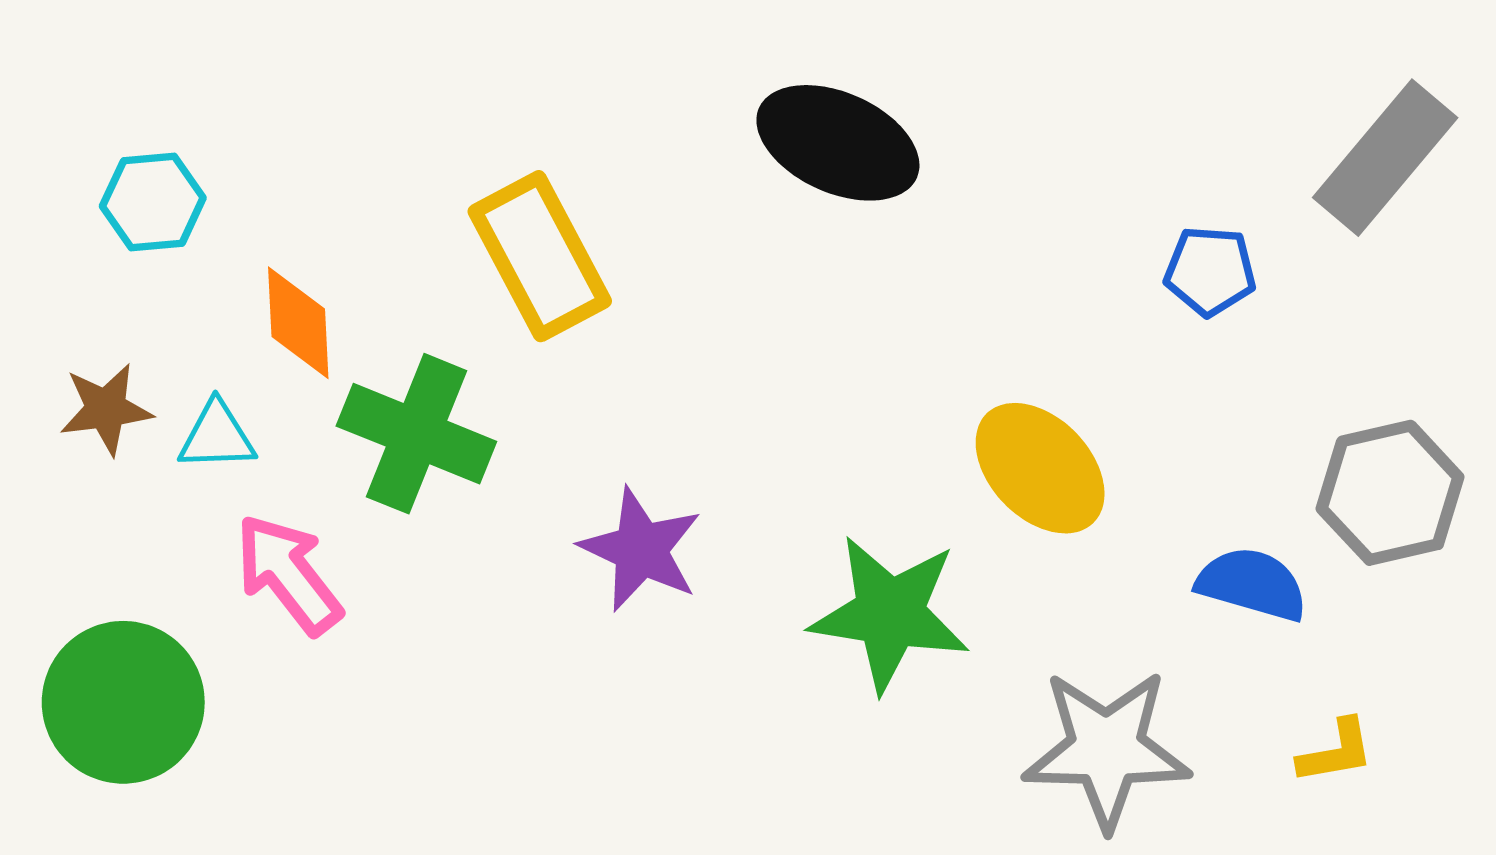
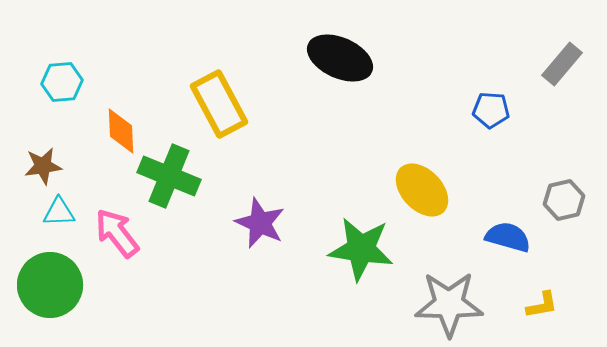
gray rectangle: (1385, 158) -> (562, 64), size x0.7
cyan triangle: (217, 436) -> (59, 212), moved
gray hexagon: (1390, 493) -> (564, 200), size x0.7

